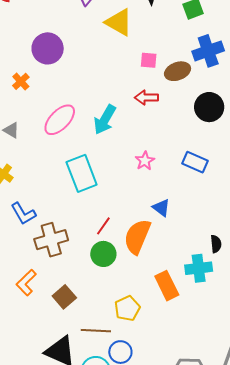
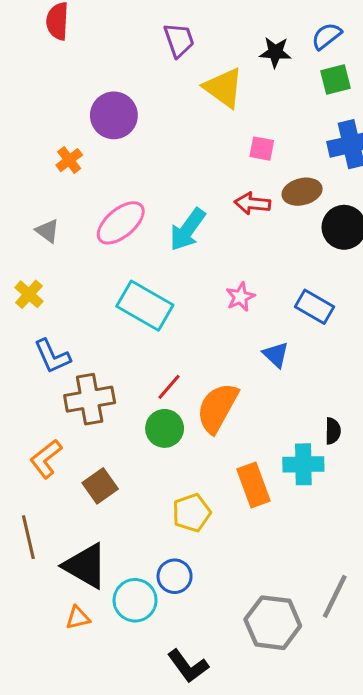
brown ellipse: (178, 71) -> (302, 192), moved
cyan rectangle: (82, 173) -> (145, 306), turned -45
blue triangle: (161, 208) -> (276, 355), moved
brown line: (96, 331) -> (28, 537), moved, turned 68

